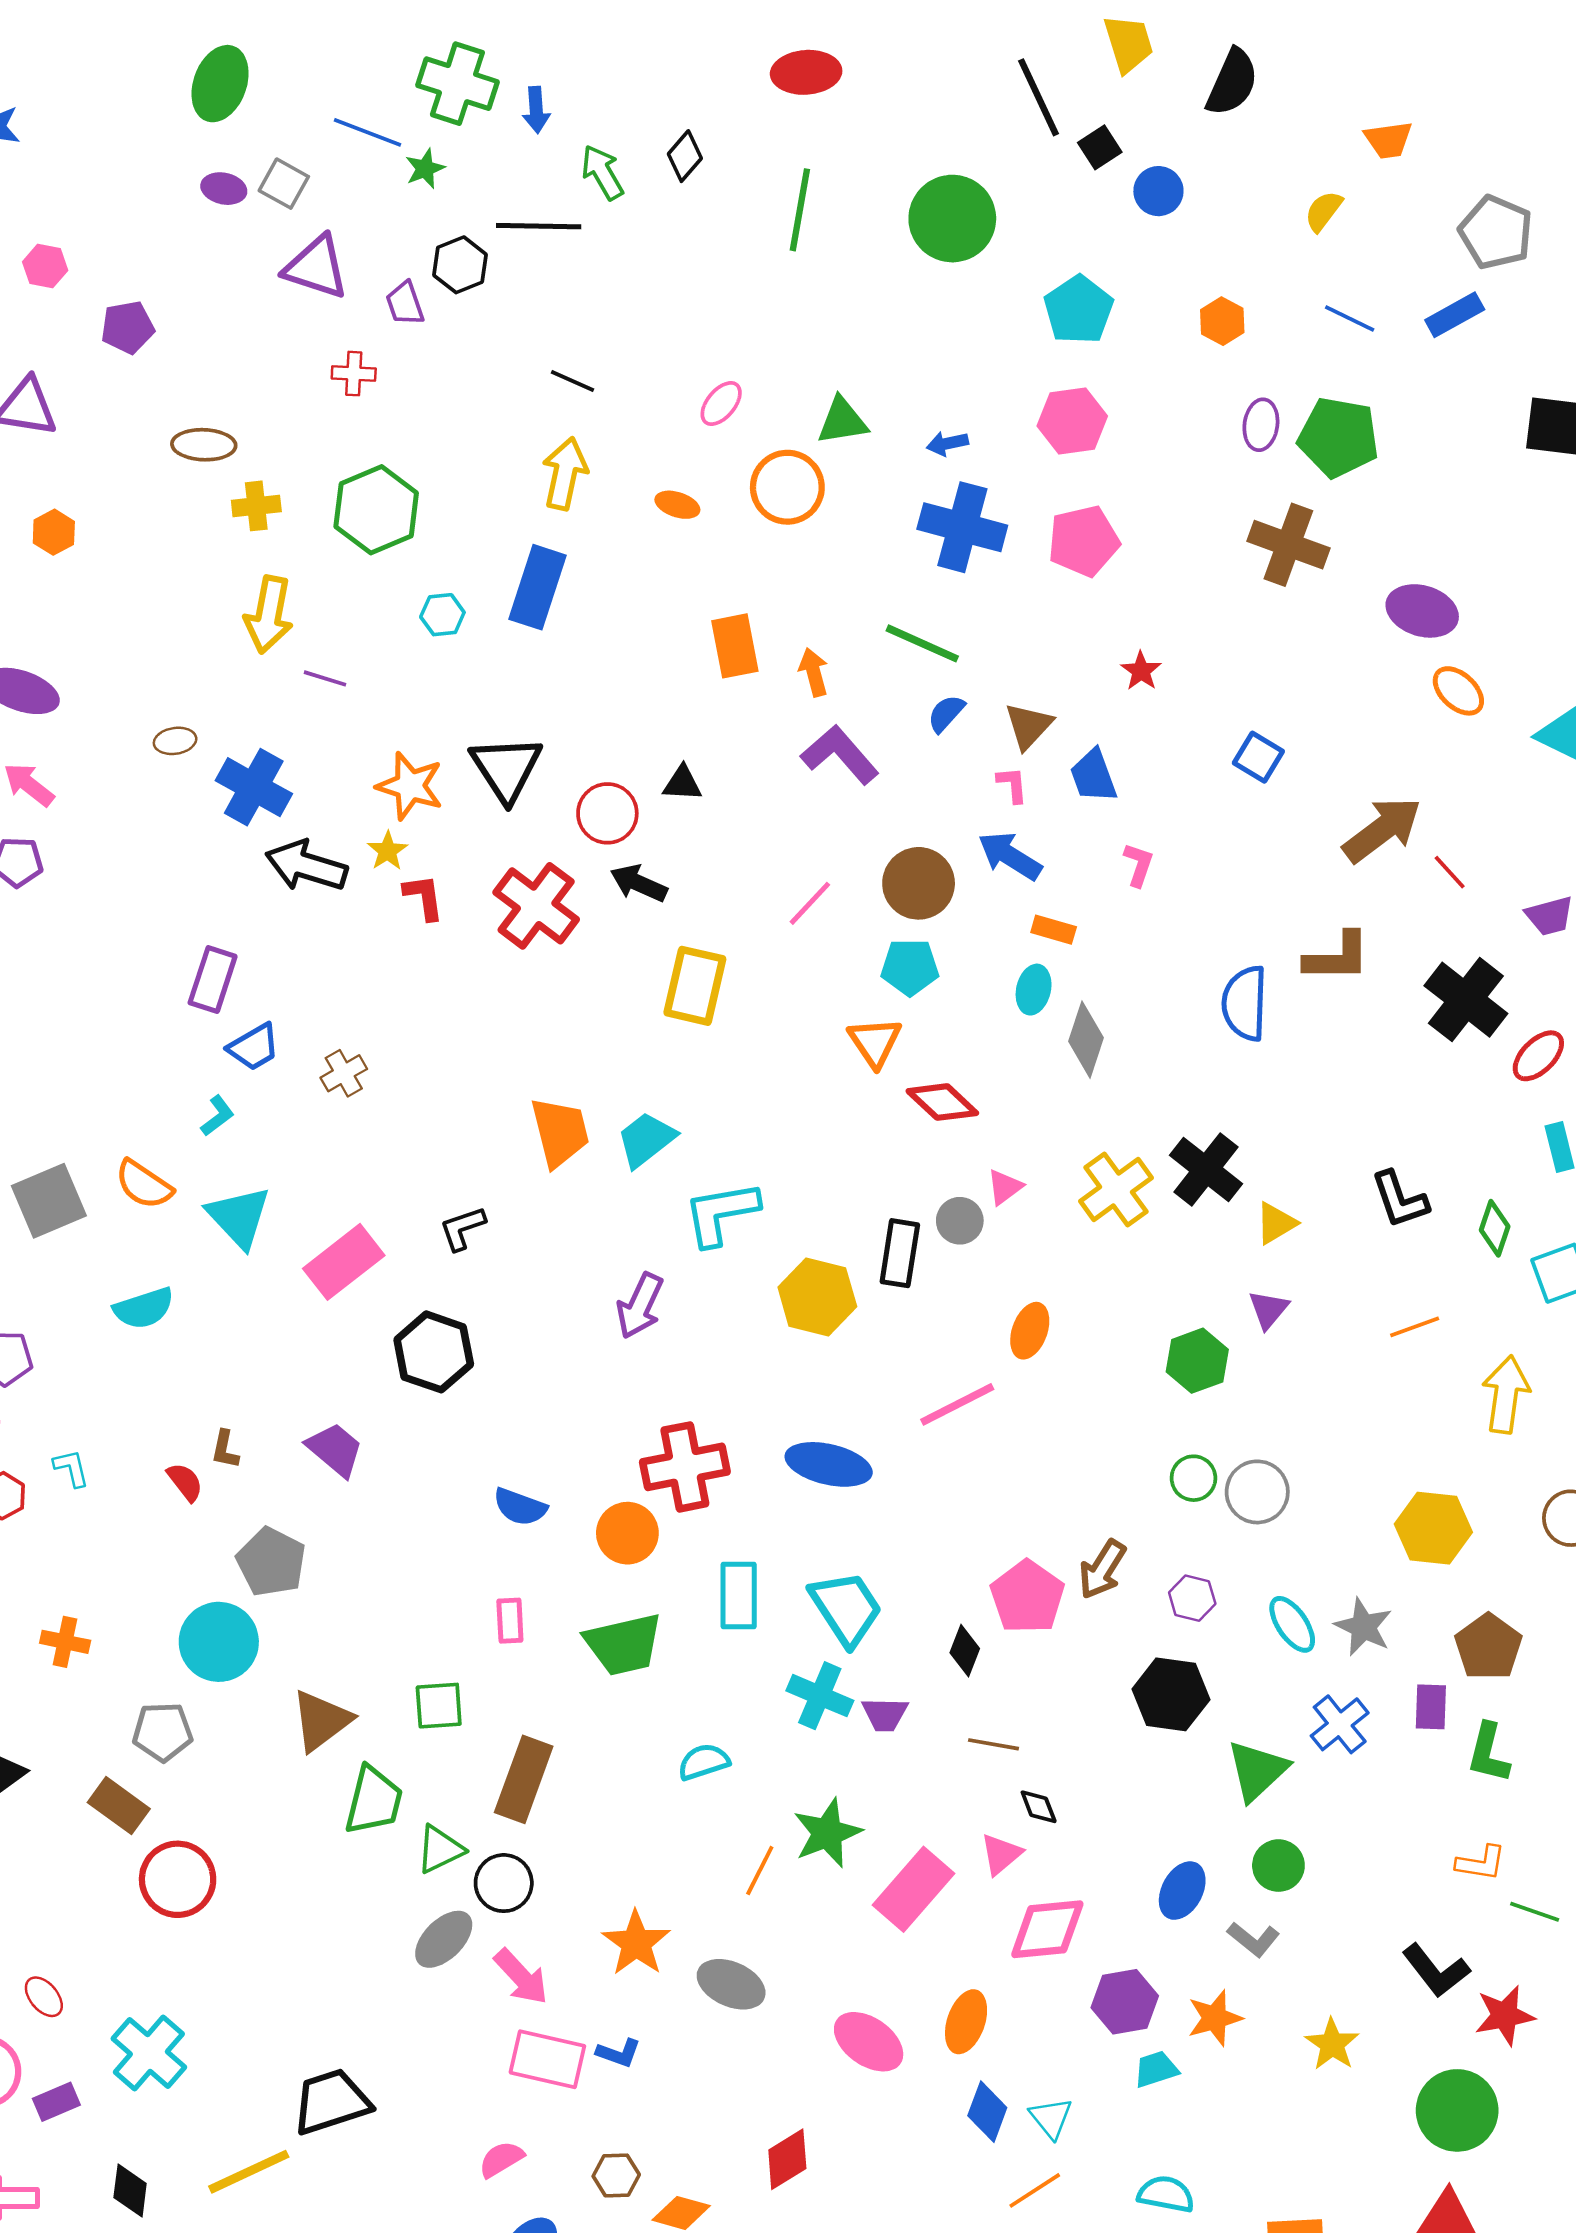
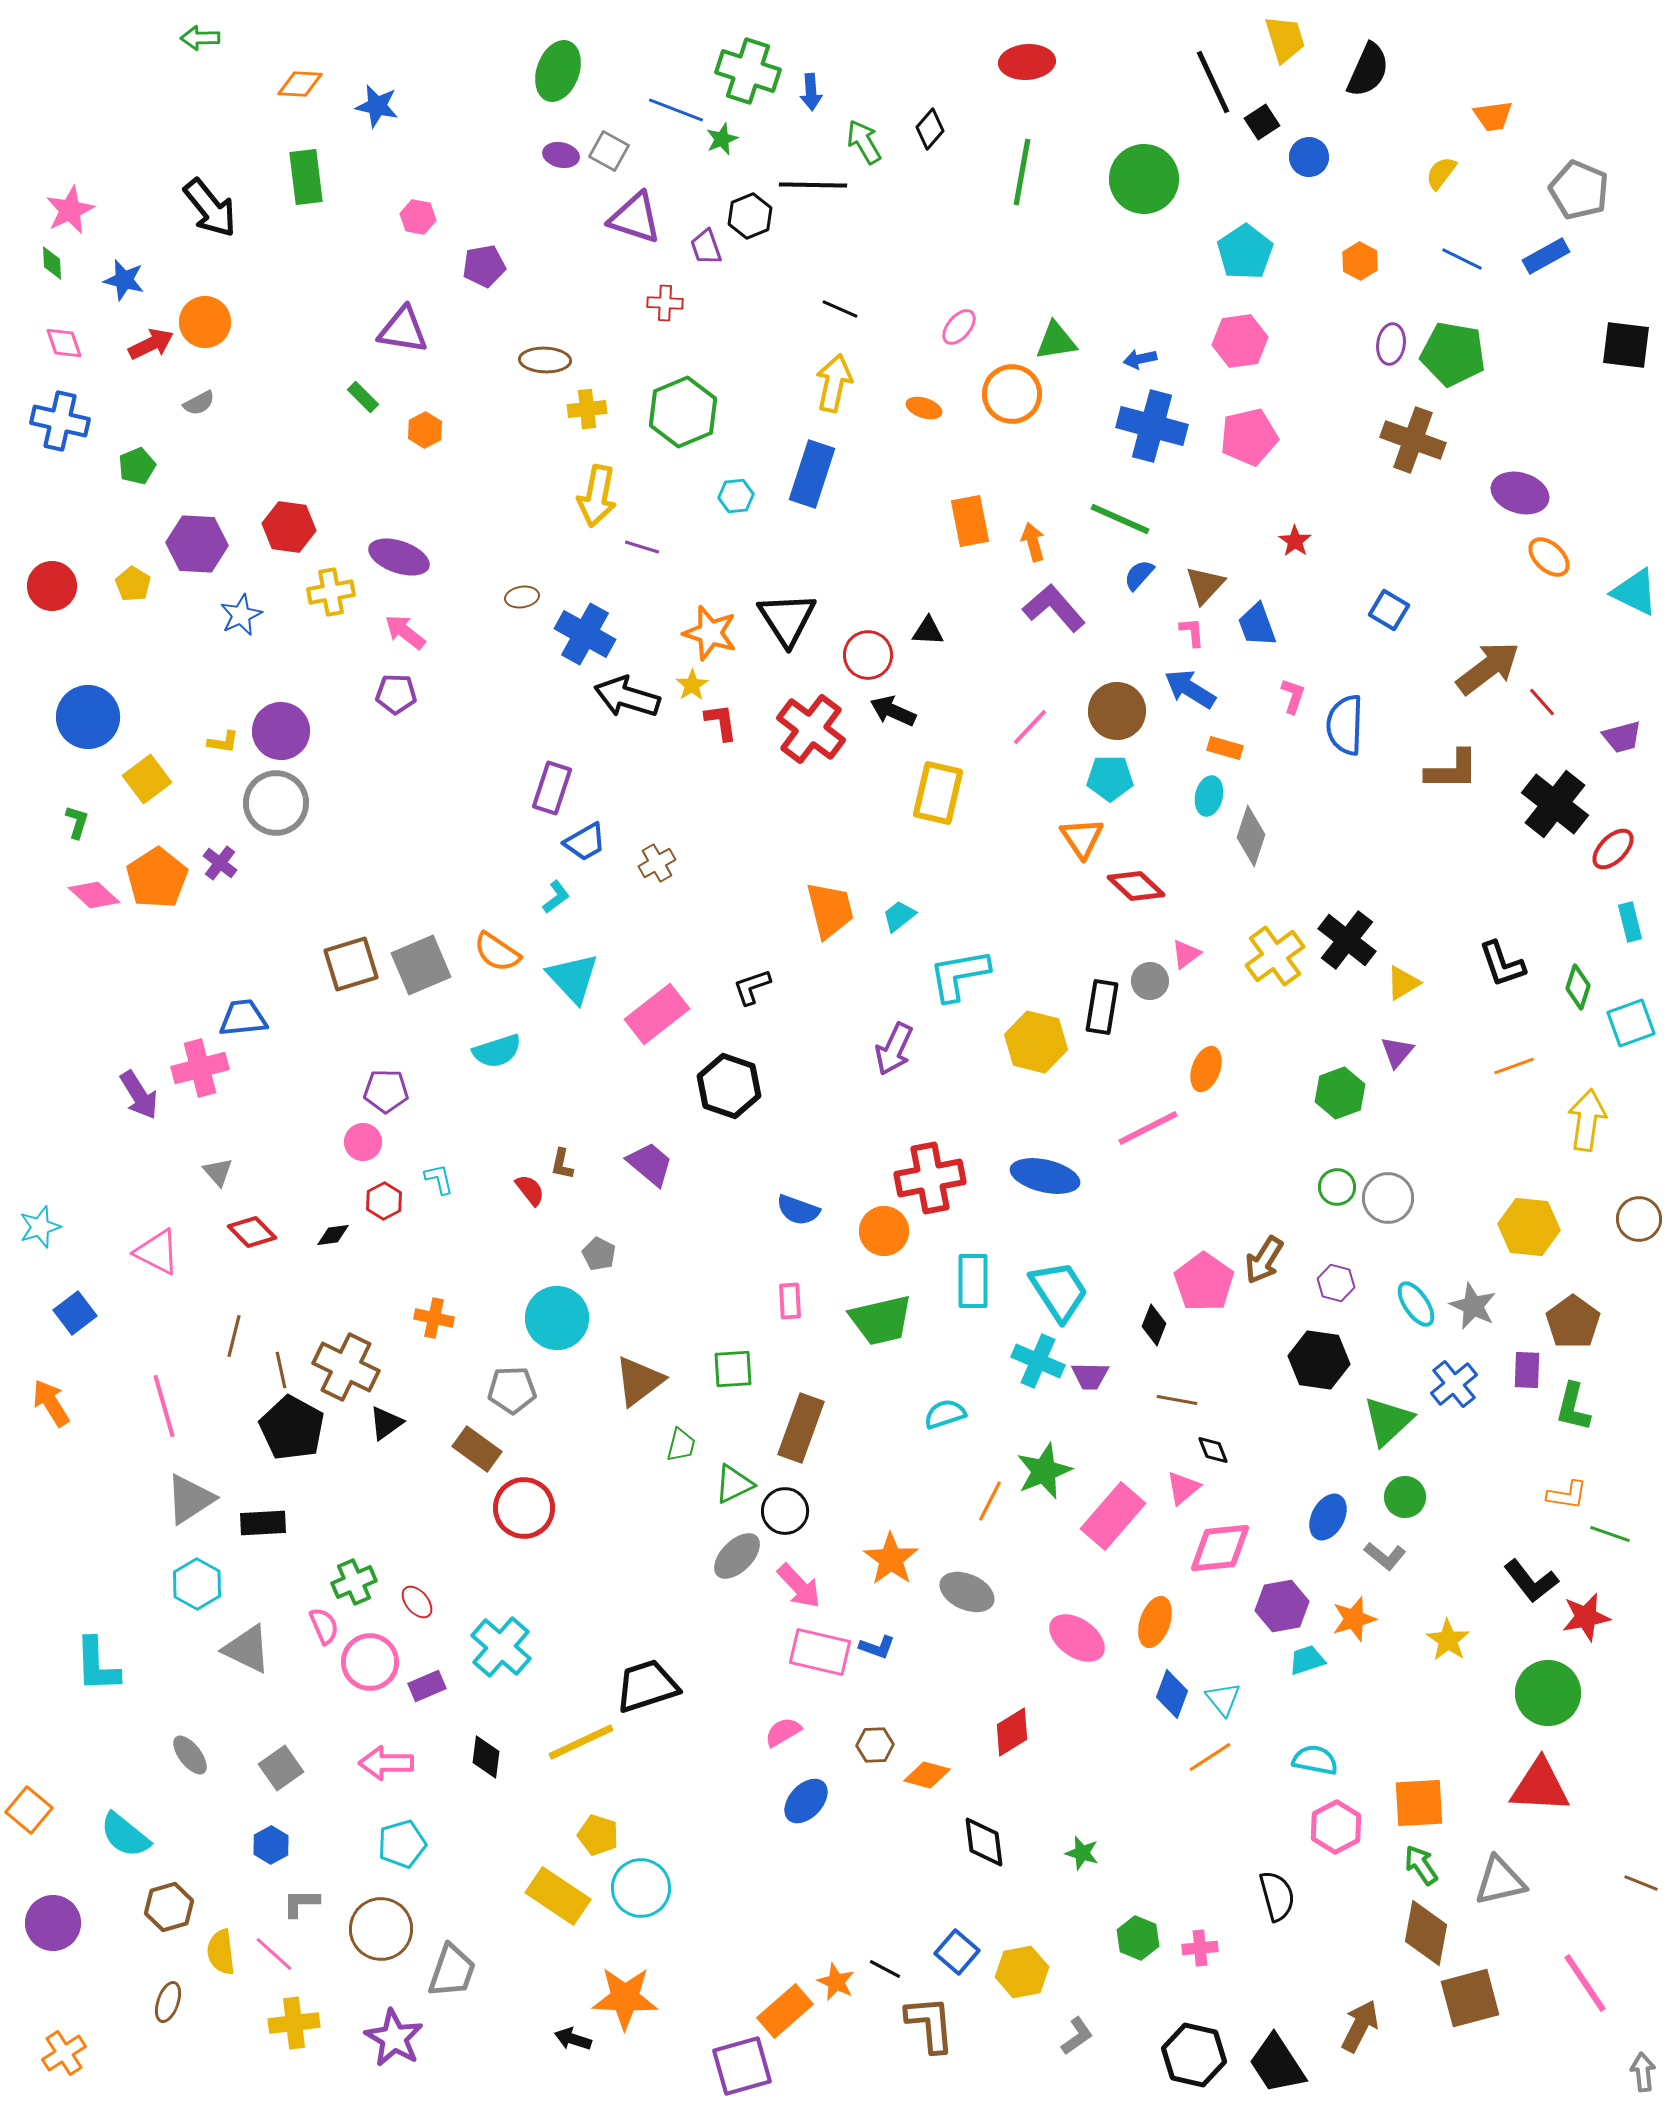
blue semicircle: (1245, 1003) -> (1345, 725), moved
cyan trapezoid: (646, 1140) -> (899, 916), size x0.7
gray pentagon: (271, 1562) -> (599, 1254), size x0.6
green trapezoid: (374, 1801) -> (681, 1445), size x0.6

